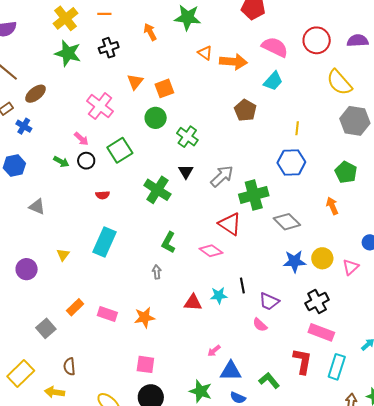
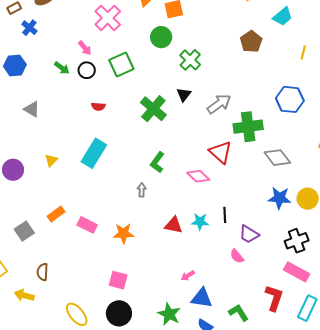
yellow line: (297, 128) -> (303, 53), moved

